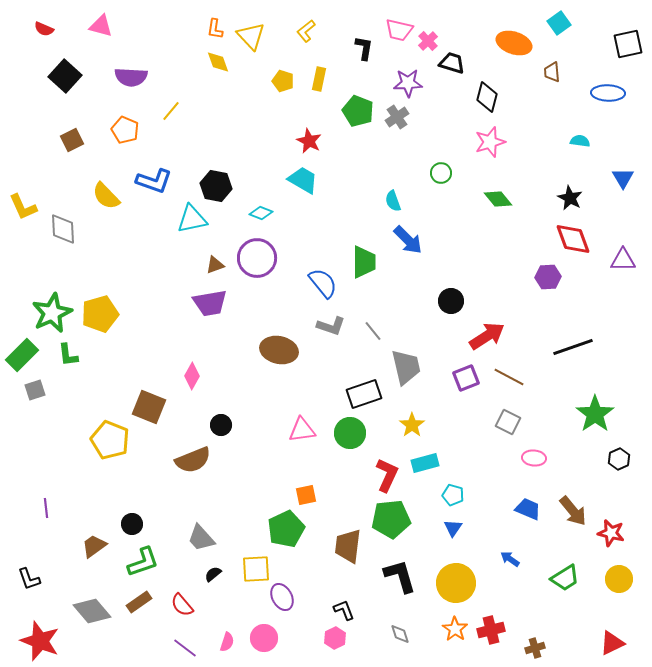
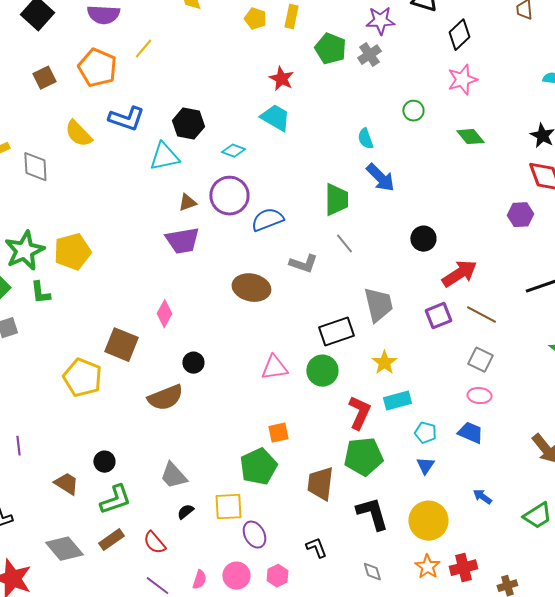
black diamond: (487, 97) -> (459, 35), turned 32
orange pentagon: (125, 130) -> (97, 68), size x1.4
blue semicircle: (323, 283) -> (267, 220), moved, turned -72
gray line: (373, 331) -> (344, 244), moved
pink ellipse: (534, 458) -> (479, 396), moved
blue trapezoid: (528, 509) -> (470, 433), moved
brown trapezoid: (94, 546) -> (66, 484), turned 68
pink hexagon: (335, 638) -> (277, 576), moved

